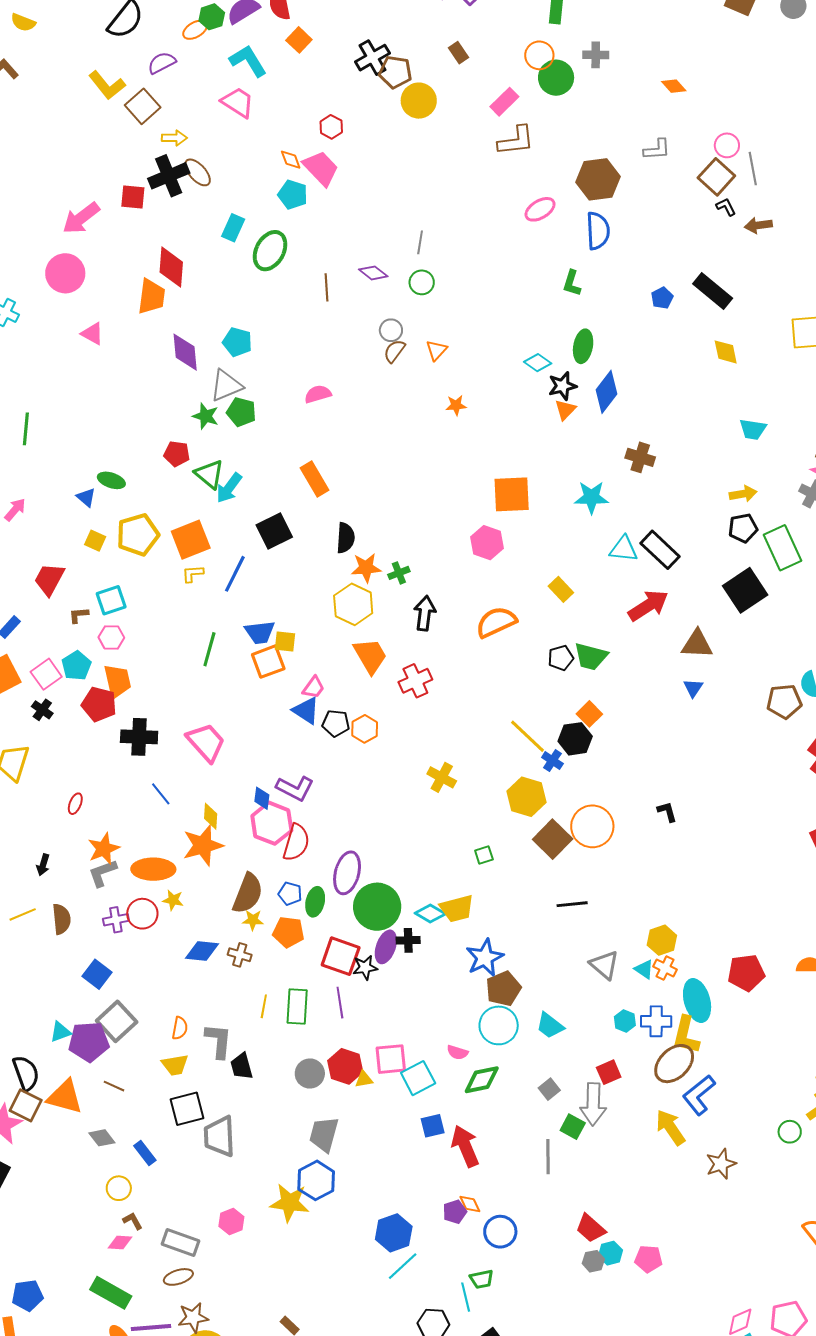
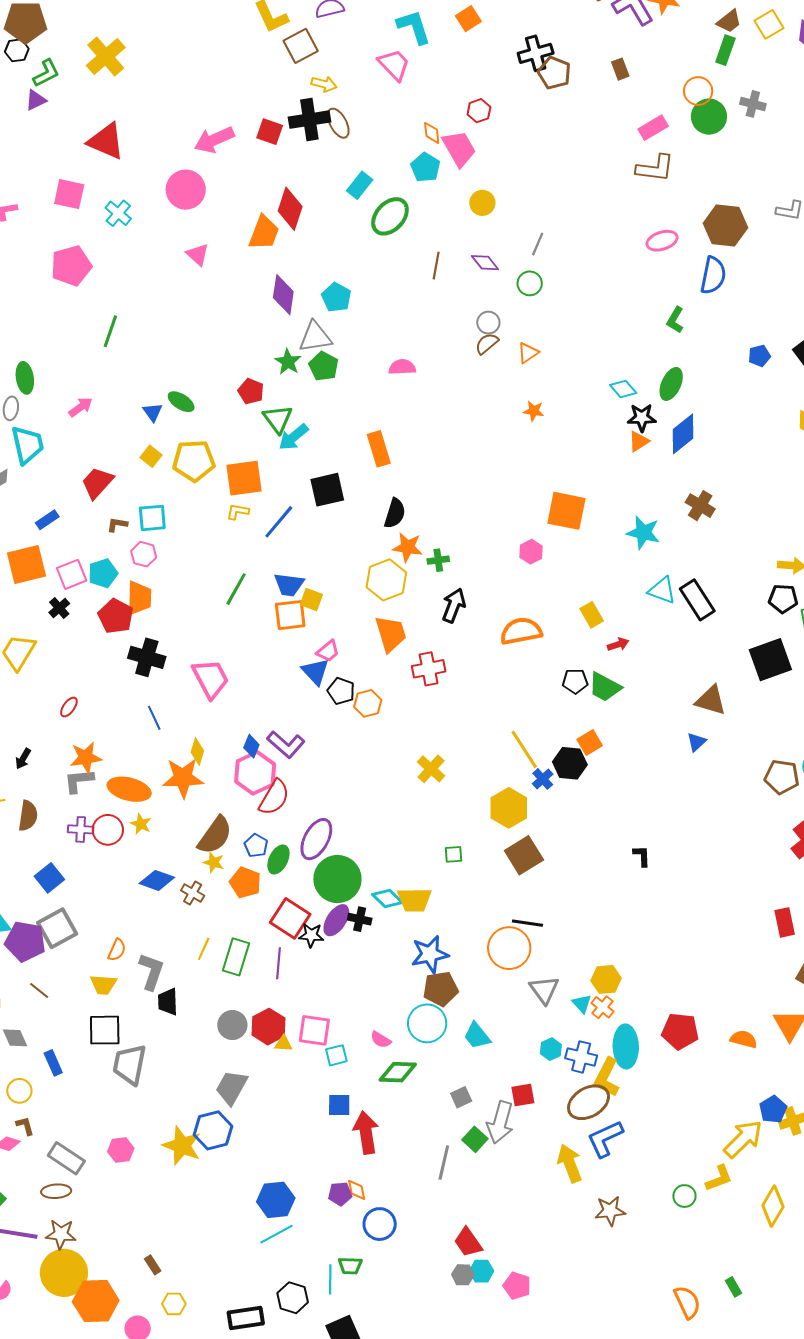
yellow circle: (419, 101) -> (482, 203), moved, size x0.7
pink hexagon: (487, 543) -> (531, 552), size x0.7
red arrow: (648, 605) -> (618, 644), moved, size x0.5
orange circle: (592, 826) -> (509, 948), moved
cyan square: (418, 1078) -> (336, 1055), size x0.7

